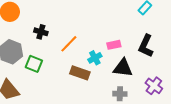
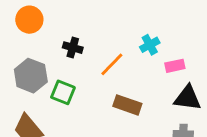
cyan cross: (95, 58) -> (150, 45), moved

